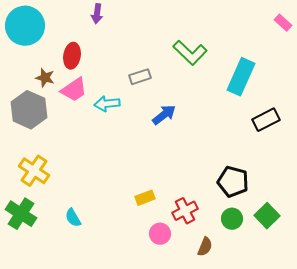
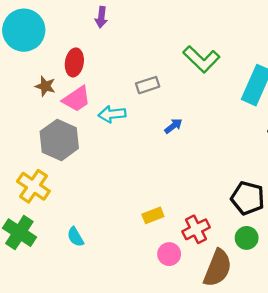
gray hexagon: (29, 110) -> (59, 140), moved
blue arrow: (164, 115) -> (173, 126), size x0.7
brown semicircle: (205, 247) -> (218, 268), size x1.8

